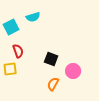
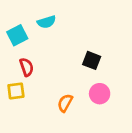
black square: (51, 59) -> (92, 60), moved
orange semicircle: (53, 84) -> (65, 103), moved

